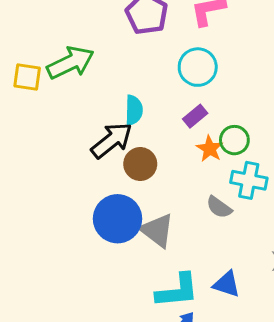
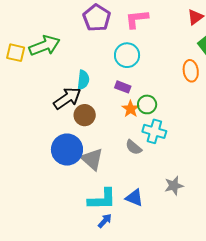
purple rectangle: (195, 116) -> (123, 87), turned 56

